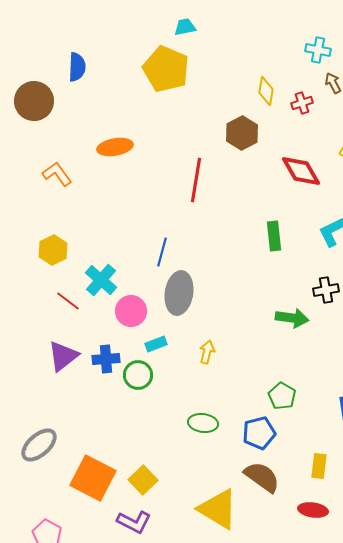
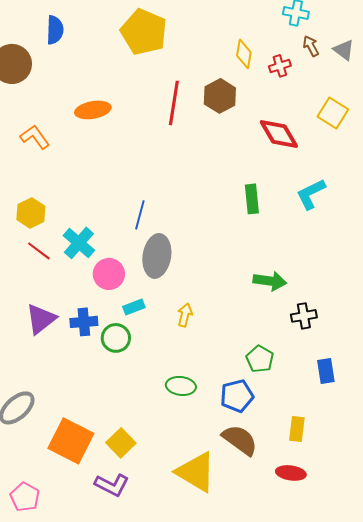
red line: (196, 180) -> (174, 103), moved
black cross: (326, 290) -> (304, 316), moved
red line: (68, 301) -> (39, 251), moved

